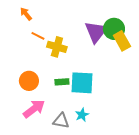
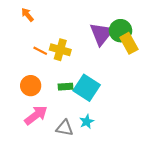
orange line: (38, 36) -> (40, 51), moved
cyan square: (82, 83) -> (87, 88), turned 30

